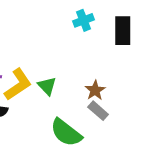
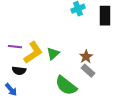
green triangle: (47, 86) -> (53, 54), turned 32

